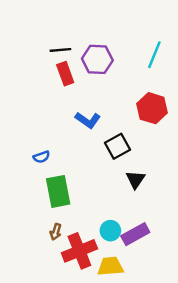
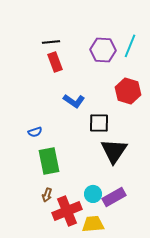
purple hexagon: (97, 59) -> (103, 50), moved
black square: (118, 146) -> (99, 123), turned 30
black triangle: (135, 180) -> (114, 151), size x1.6

